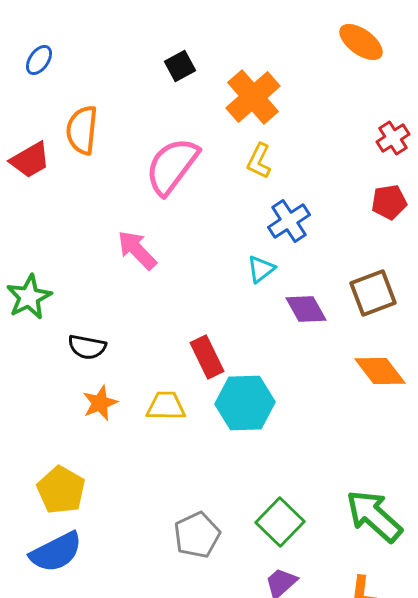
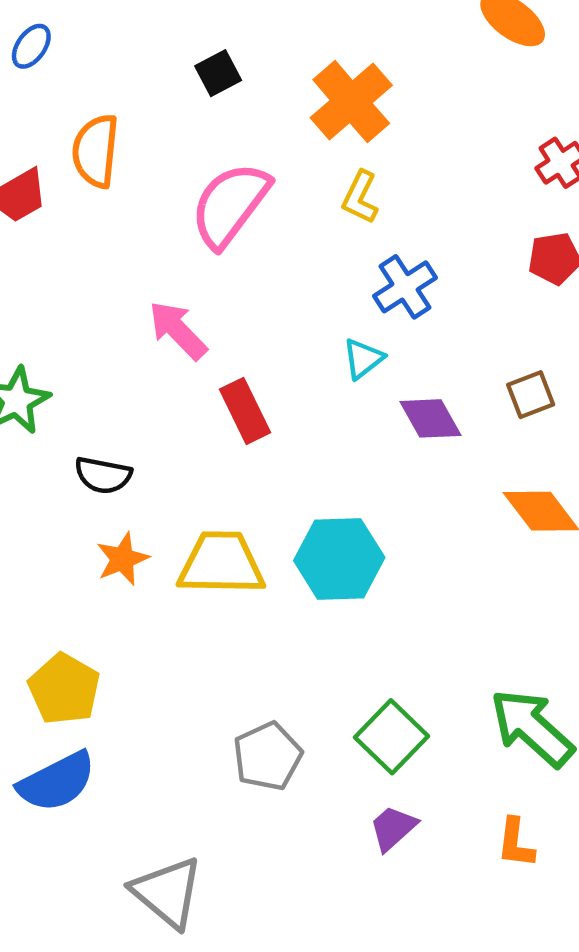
black square: (180, 66) -> (218, 73), moved
brown square: (373, 293) -> (531, 395), size x0.7
red rectangle: (207, 357) -> (245, 411), moved
yellow trapezoid: (166, 406) -> (221, 563), size x1.5

